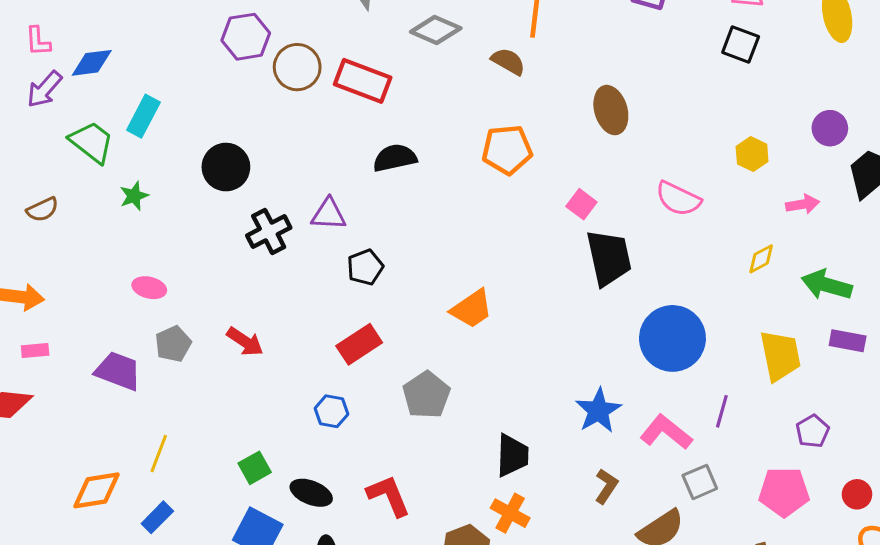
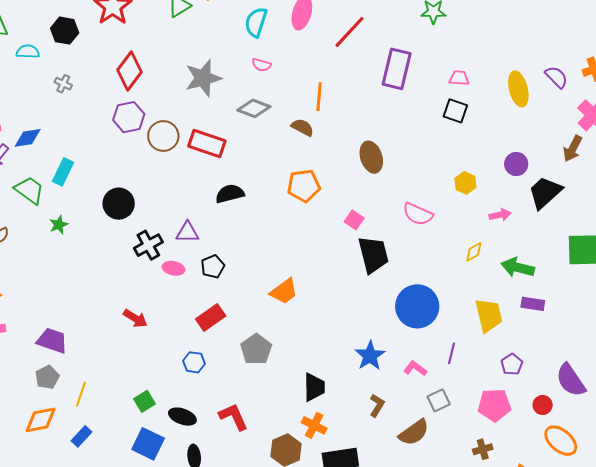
pink ellipse: (149, 288) -> (174, 268), moved
gray pentagon: (173, 344) -> (47, 377), moved
pink L-shape: (666, 432) -> (415, 368), size x0.7

